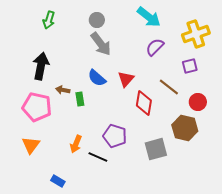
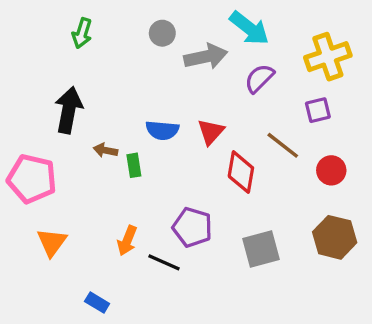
gray arrow: (101, 44) -> (206, 57), moved, turned -65
blue semicircle: (97, 78) -> (162, 130), turned -36
pink pentagon: (37, 107) -> (32, 179), moved
brown hexagon: (185, 128) -> (335, 237), moved

